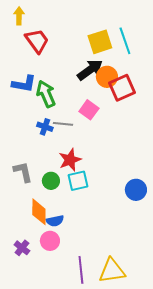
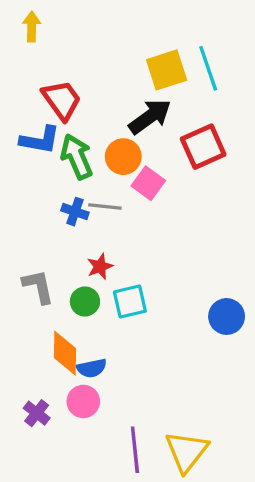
red trapezoid: (37, 41) -> (62, 100), moved
orange circle: (107, 77) -> (123, 157), moved
red star: (70, 160) -> (100, 267), moved, size x0.7
yellow triangle: (112, 271) -> (187, 451), turned -44

